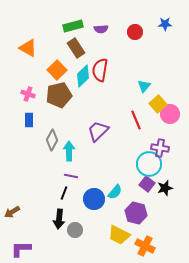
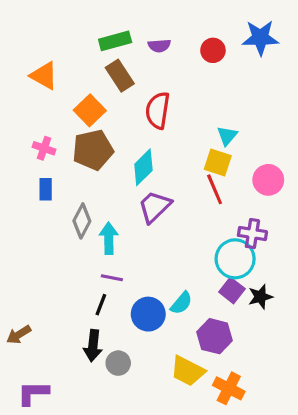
blue star: (165, 24) -> (260, 38), size x1.6
cyan diamond: (83, 76) -> (143, 167), moved
yellow square: (158, 104) -> (218, 162), moved, turned -30

